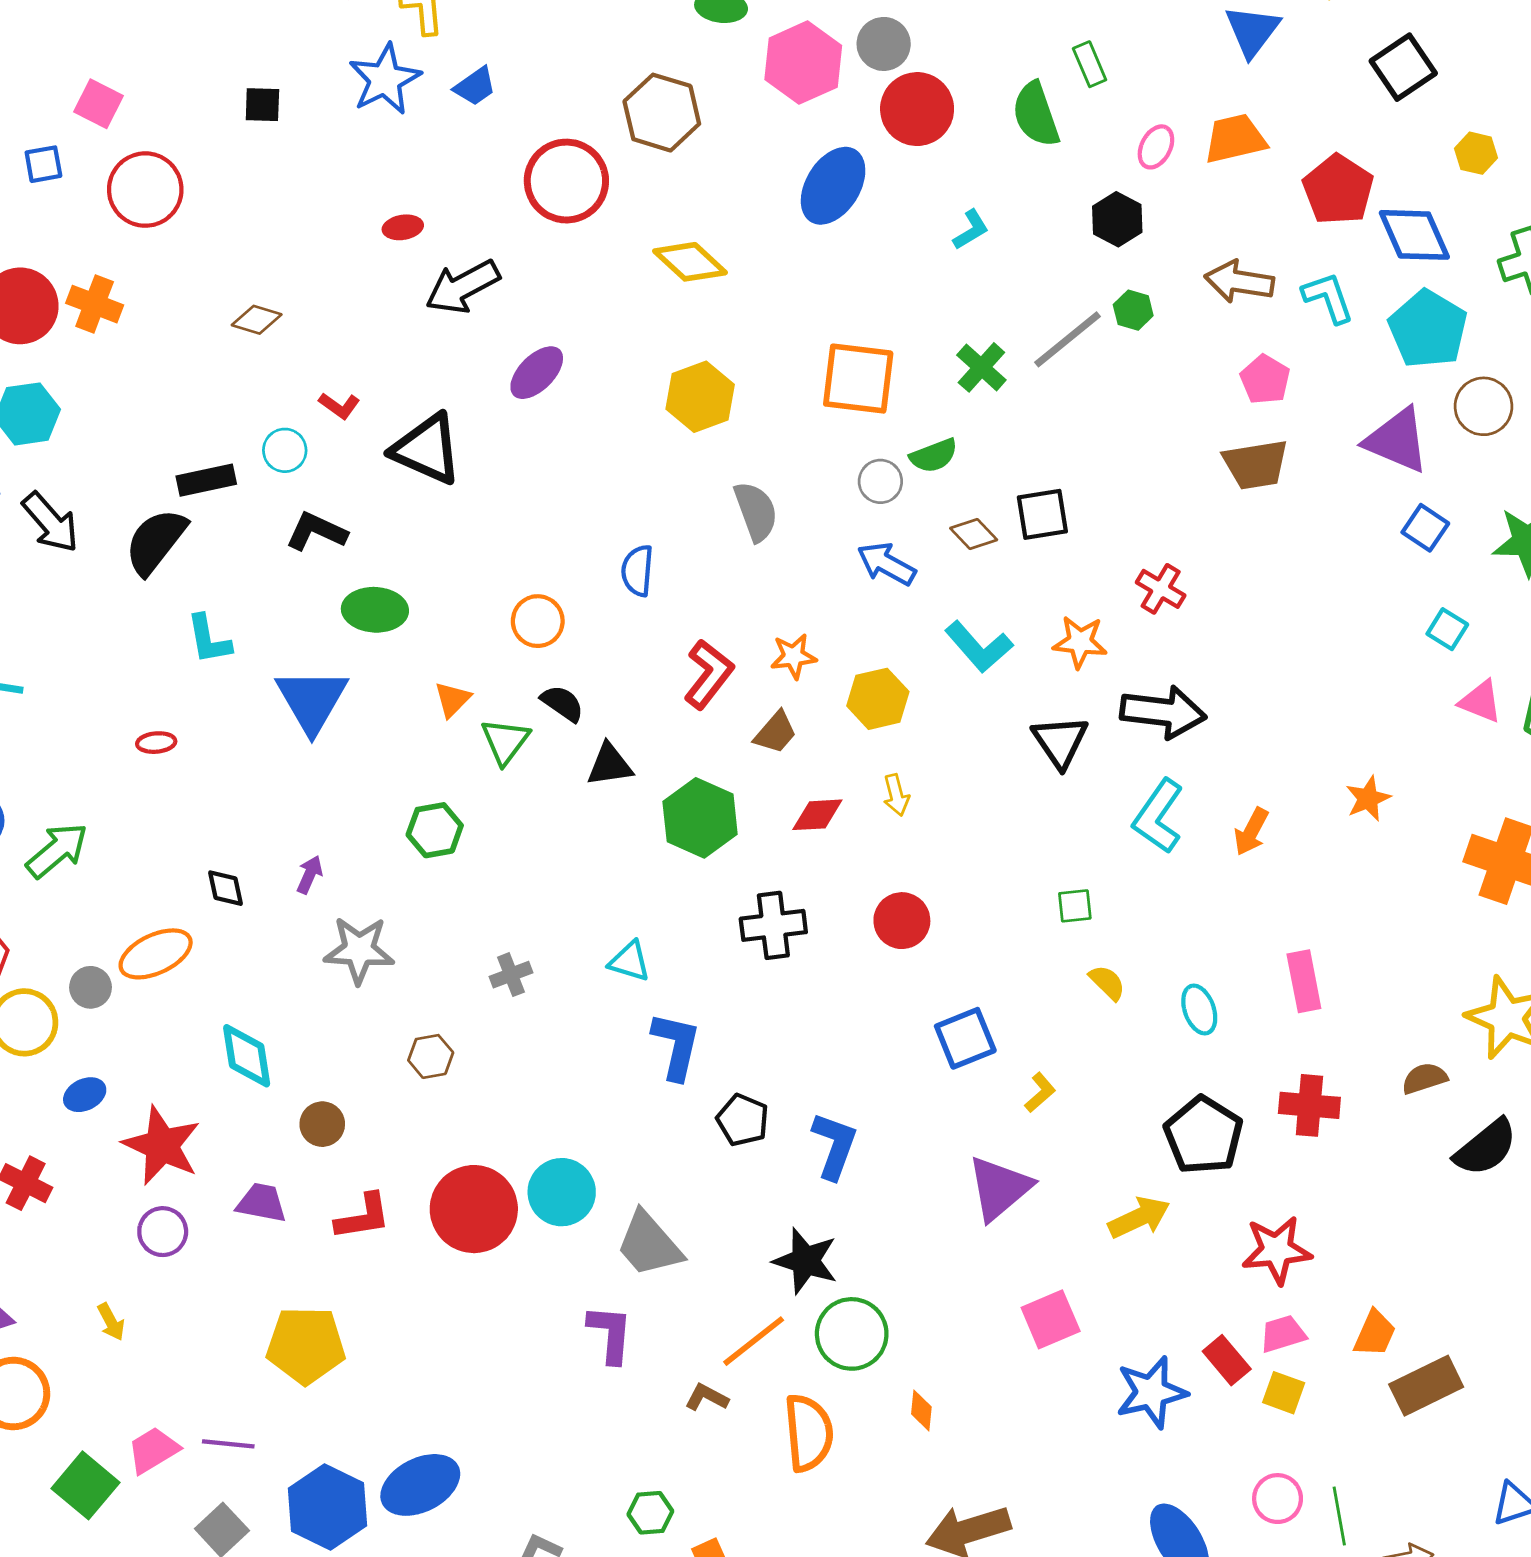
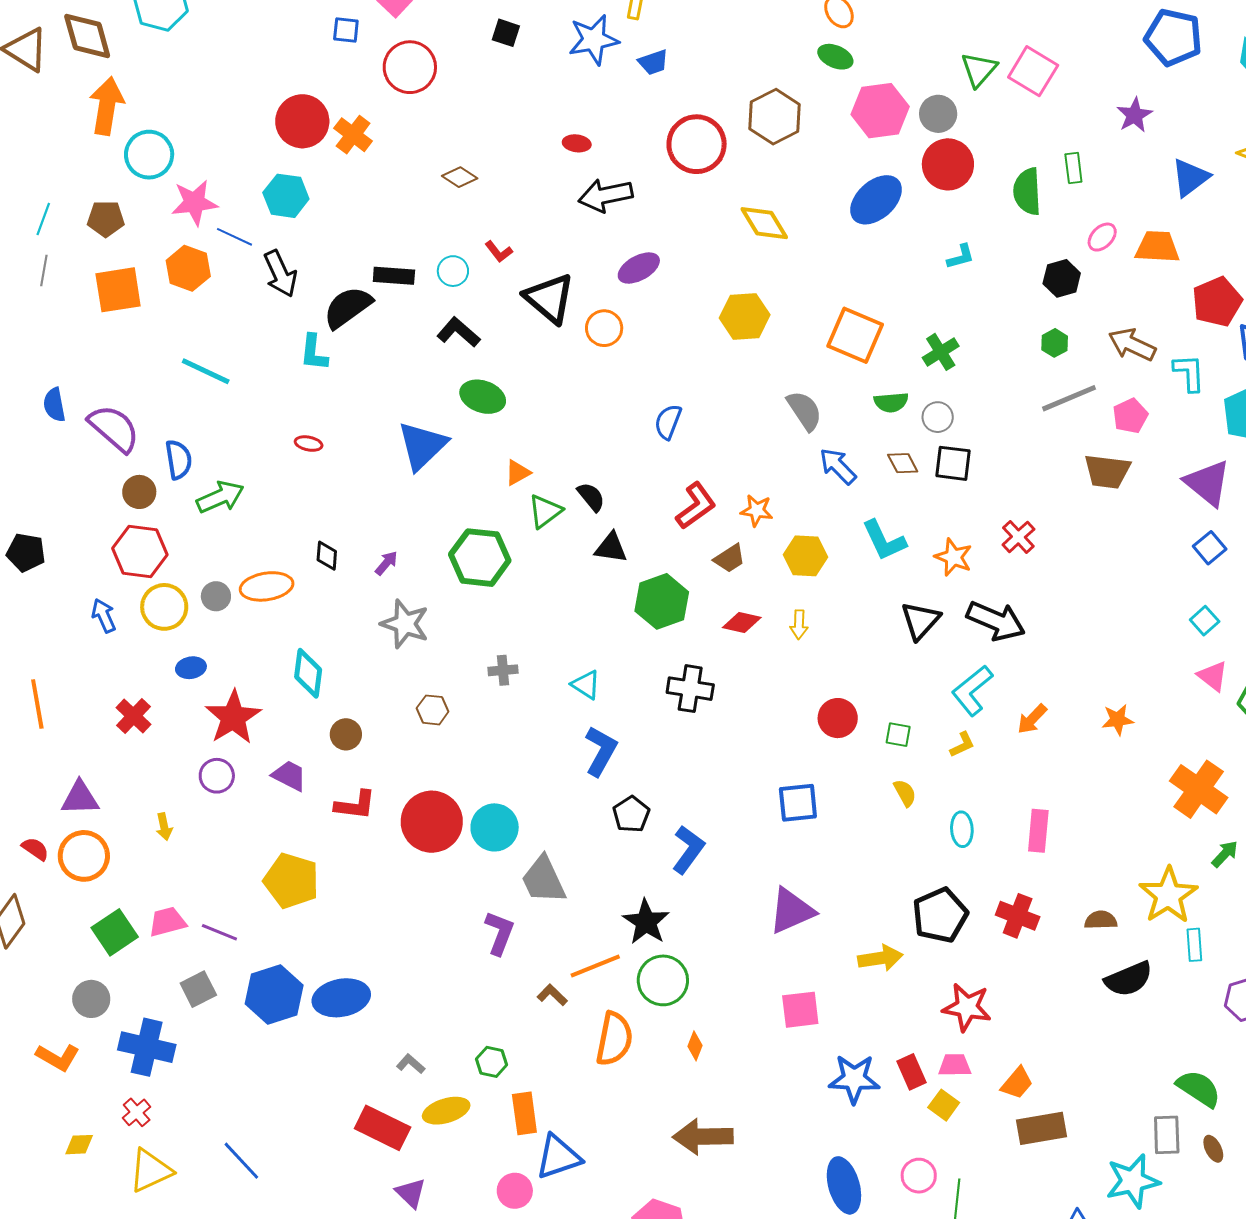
gray line: (1067, 339) -> (1069, 398), moved
gray circle: (880, 481) -> (938, 417), moved
gray semicircle: (756, 511) -> (804, 411), moved, turned -30
orange circle: (538, 621) -> (604, 328), moved
cyan L-shape: (209, 639) -> (314, 352), moved
green hexagon: (435, 830) -> (480, 558), size x1.5
red circle: (902, 921) -> (838, 718), moved
yellow L-shape: (1040, 1092) -> (962, 745), moved

